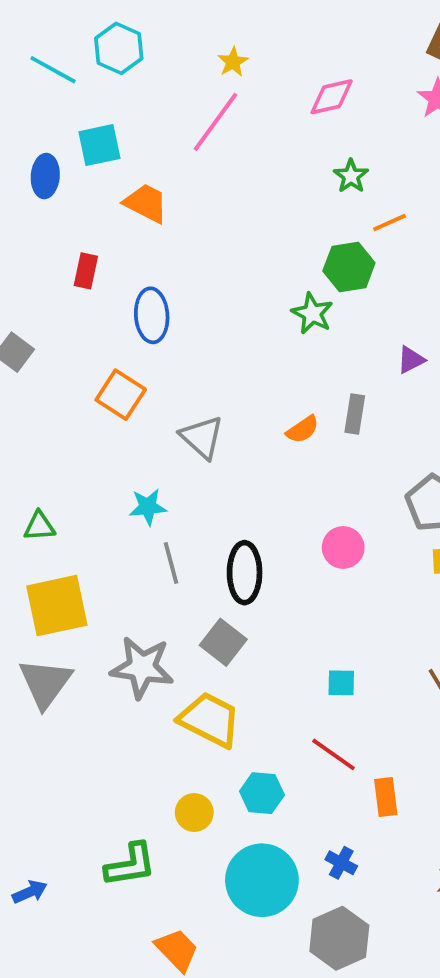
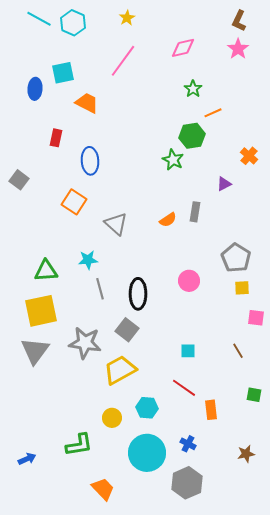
yellow star: (233, 62) -> (127, 18), moved
cyan line: (53, 70) -> (39, 19), moved
green triangle: (39, 526) -> (46, 271), moved, size x1.4
yellow trapezoid: (210, 720) -> (120, 370), turned -56

